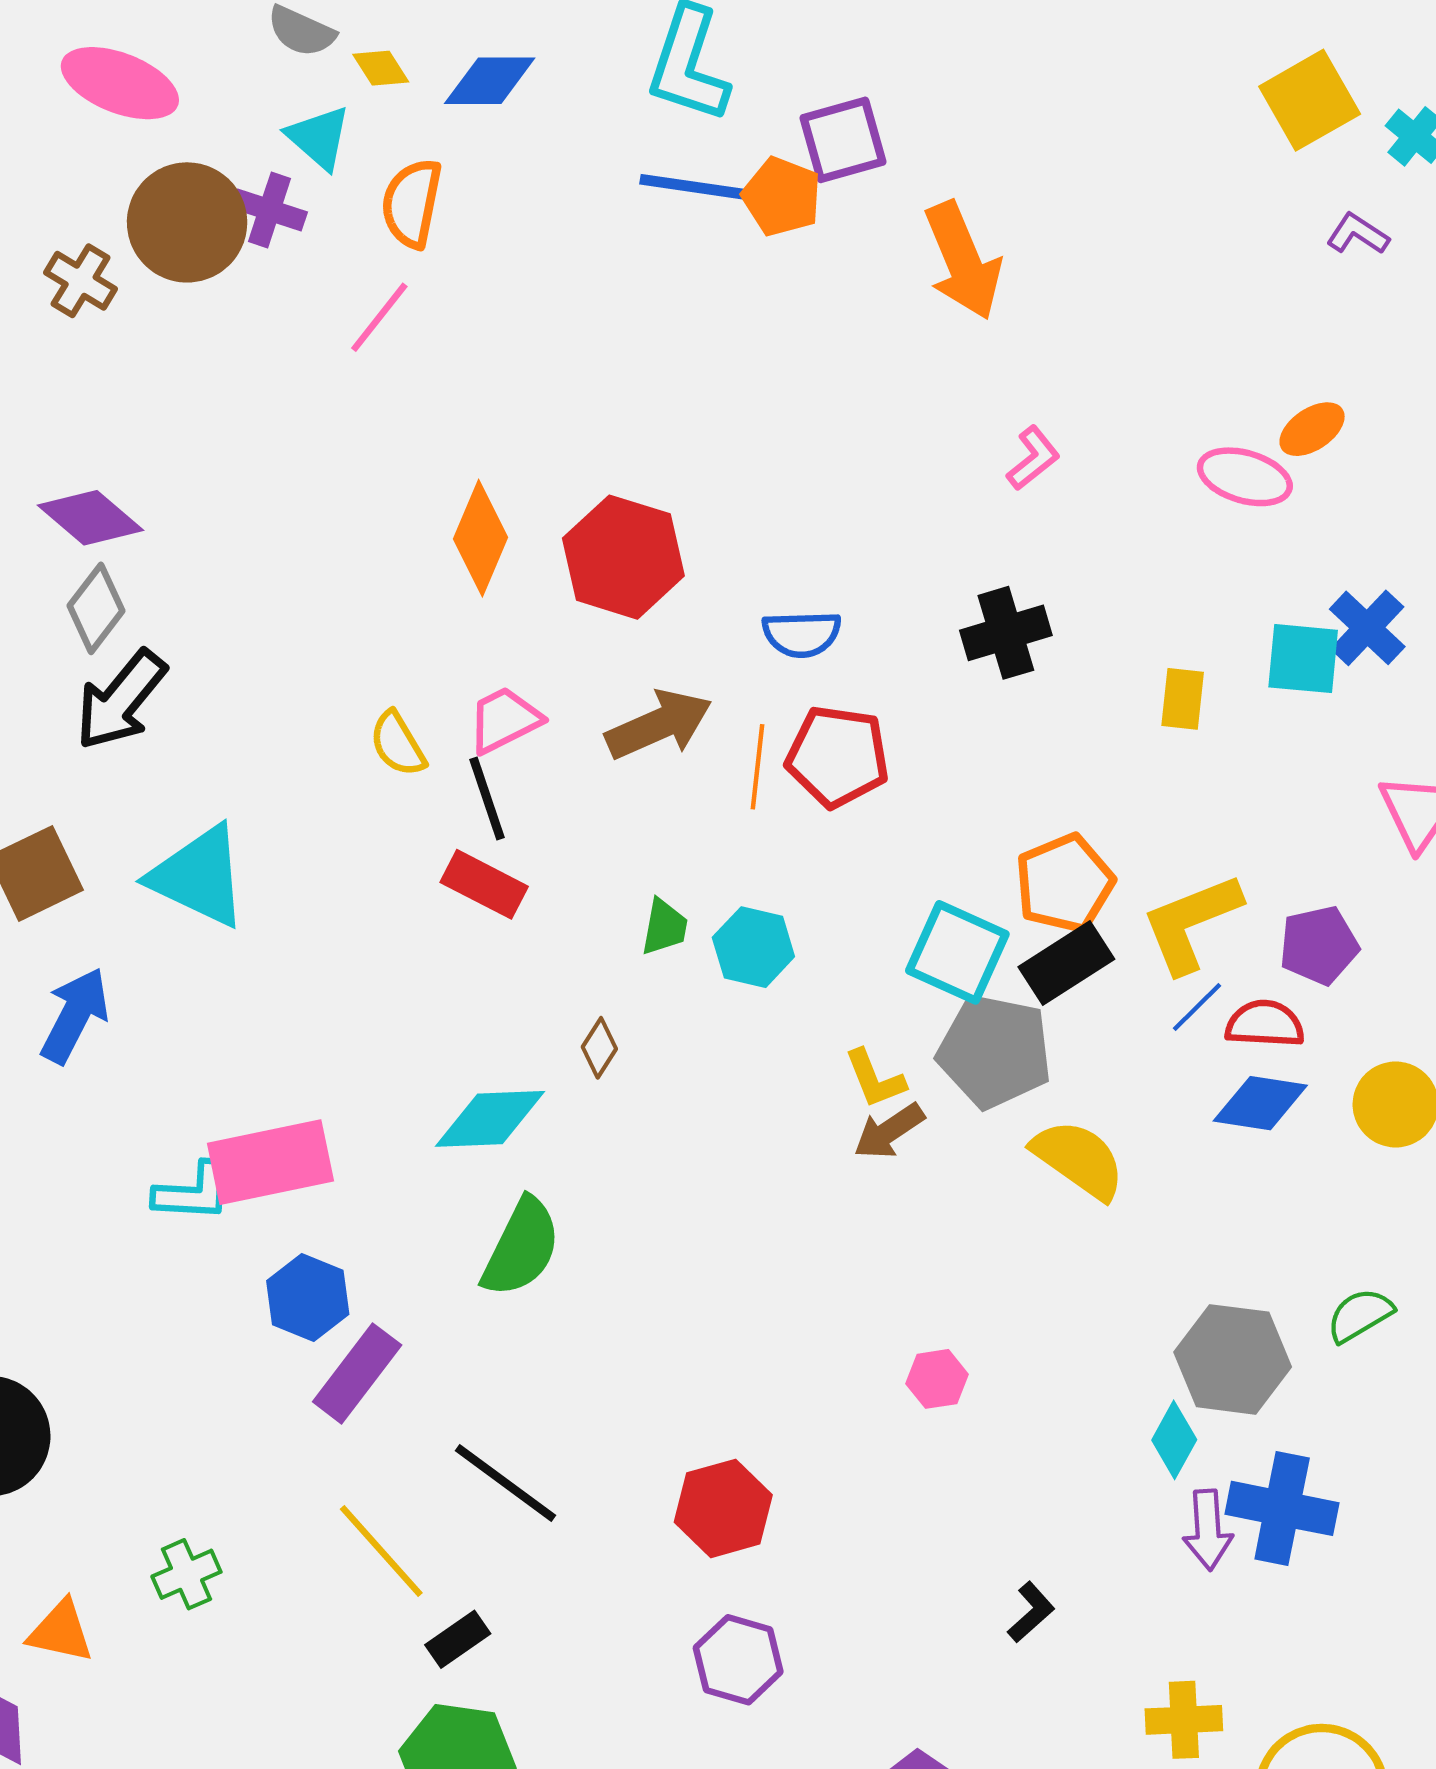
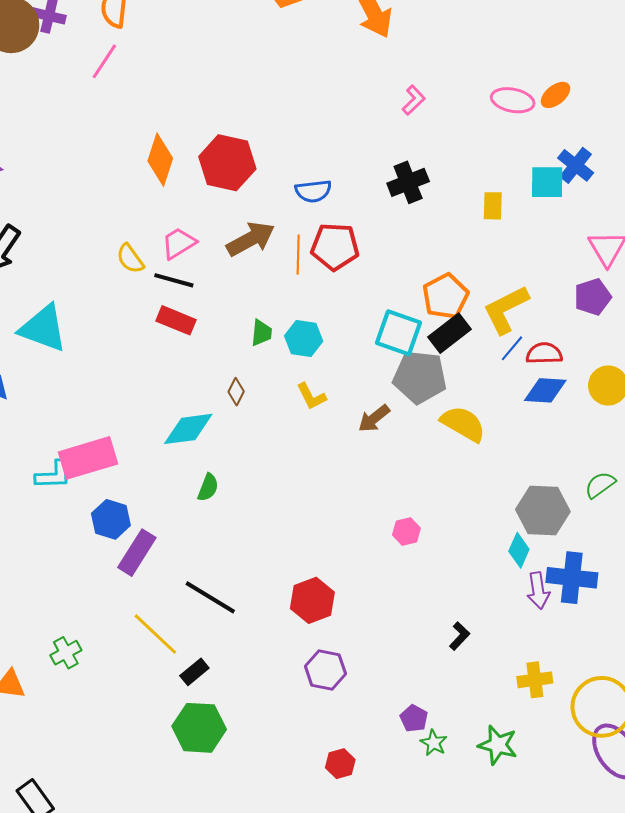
orange ellipse: (1312, 429) -> (556, 95), moved
black line: (487, 798) -> (174, 280), turned -51
purple pentagon: (1319, 945) -> (593, 297), moved
yellow L-shape: (875, 1079) -> (311, 396), moved
green semicircle: (521, 1247) -> (208, 487), size x0.6

